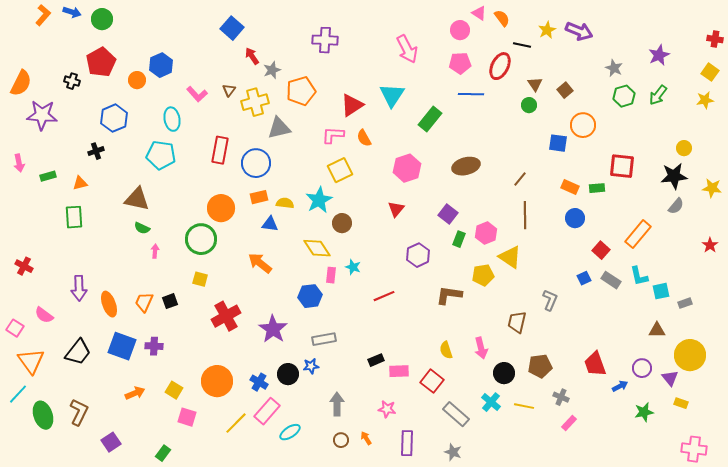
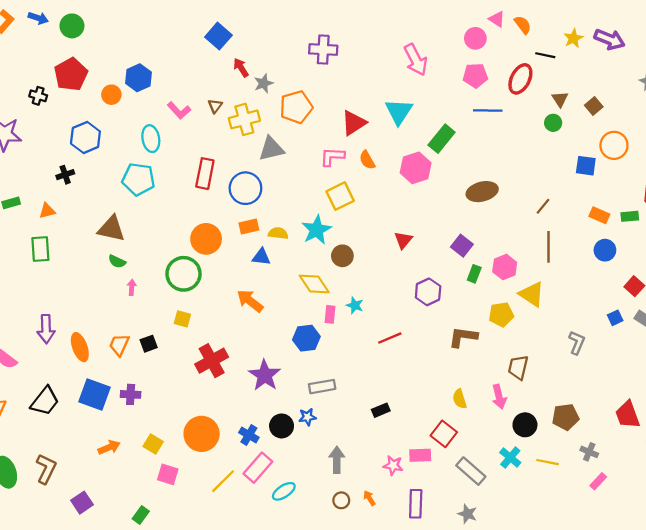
pink hexagon: (407, 168) -> (416, 168), moved
brown trapezoid: (517, 322) -> (518, 367), moved
pink rectangle: (399, 371) -> (420, 455), moved

